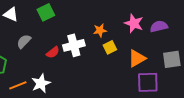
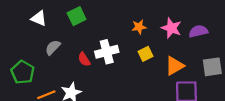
orange star: (100, 30) -> (139, 27), moved
red semicircle: (53, 52) -> (84, 59), turned 96

